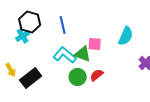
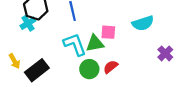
cyan semicircle: (126, 36) -> (143, 23), turned 48
green triangle: (83, 54) -> (95, 43), turned -30
cyan L-shape: (65, 55) -> (75, 44), turned 30

